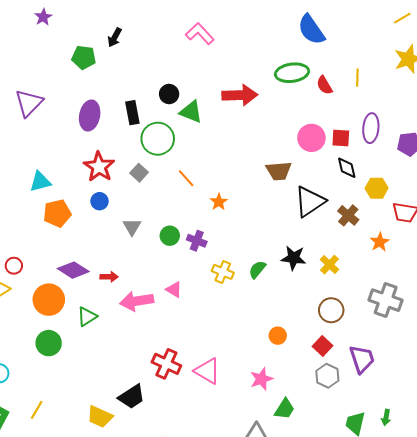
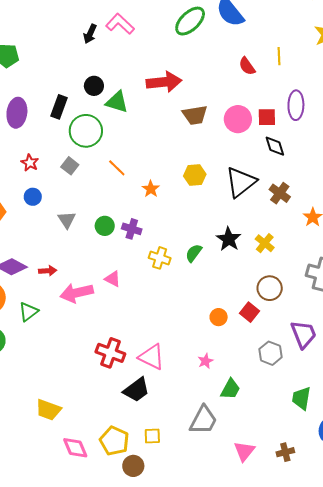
black arrow: (115, 37) -> (90, 34), moved
green ellipse: (292, 73) -> (190, 21), moved, turned -32
black rectangle: (132, 113) -> (59, 107), turned 35
red star: (99, 167) -> (30, 163), size x0.6
brown trapezoid: (279, 171) -> (195, 115), moved
yellow hexagon: (377, 188) -> (195, 175), moved
black star: (294, 258) -> (229, 239), turned 30
red square: (322, 346) -> (250, 312), moved
pink star: (261, 379) -> (205, 361), size x0.7
black trapezoid: (132, 397) -> (136, 390), moved

